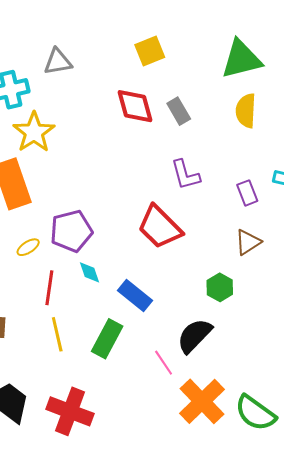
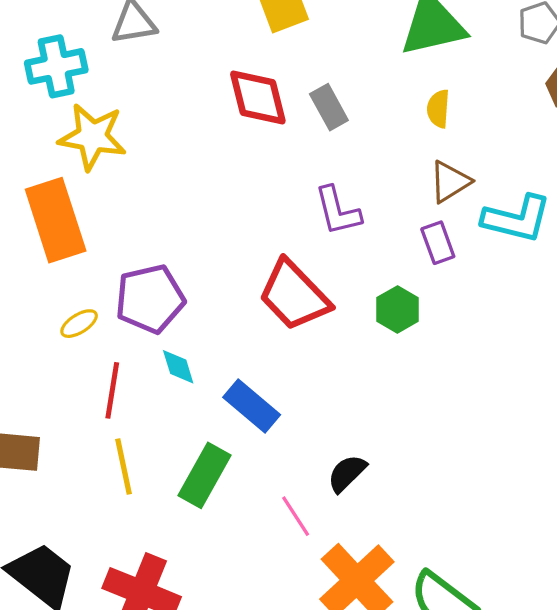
yellow semicircle: (246, 111) -> (438, 109), size x0.7
yellow star: (34, 132) -> (92, 137), turned -30
brown triangle: (248, 242) -> (450, 182), moved
green hexagon: (220, 287) -> (398, 309), moved
black semicircle: (194, 336) -> (347, 473), size x0.7

